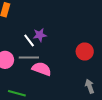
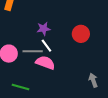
white line: (29, 40) -> (46, 46), moved
red circle: (85, 51) -> (81, 34), moved

